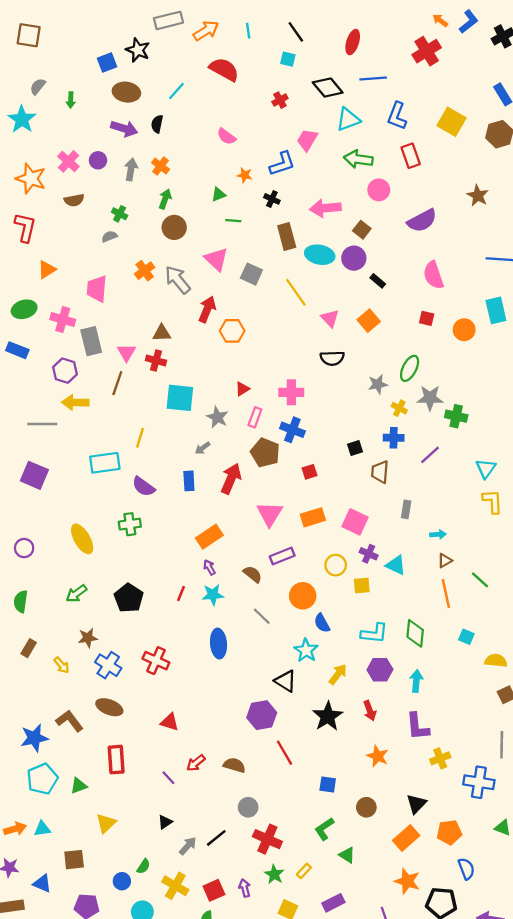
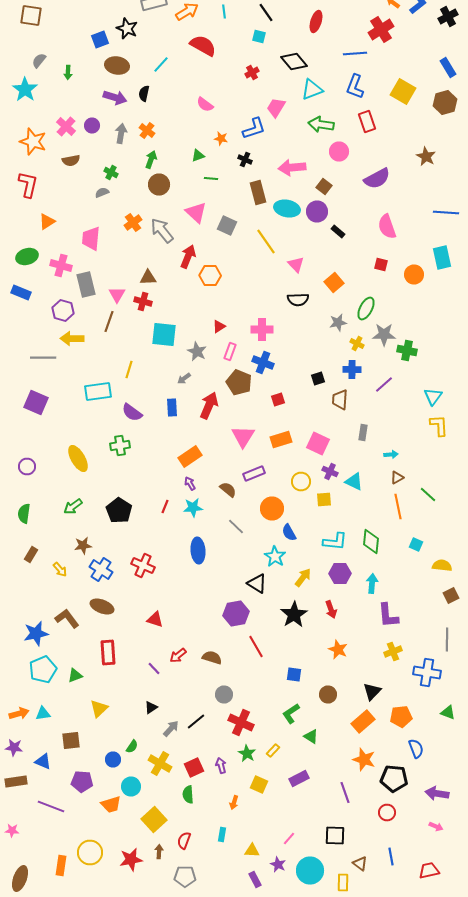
blue line: (373, 78) -> (355, 54), moved
orange square: (369, 321) -> (334, 282), moved
purple L-shape: (417, 727) -> (388, 616), moved

